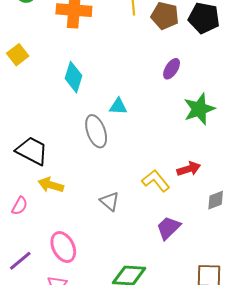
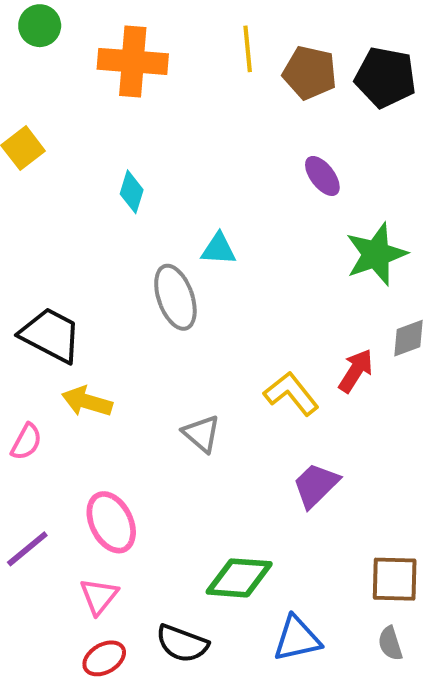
purple ellipse: (172, 69) -> (322, 176), turned -70
cyan diamond: (73, 77) -> (132, 192), size x0.7
red arrow: (189, 169) -> (356, 371), turned -40
gray diamond: (216, 200) -> (408, 338), moved

